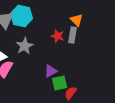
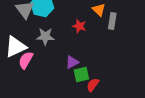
gray rectangle: (73, 35) -> (112, 21), moved
gray star: (25, 46) -> (45, 36), turned 30

